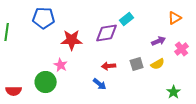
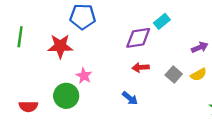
blue pentagon: (44, 18) -> (83, 17), moved
red star: (72, 40) -> (60, 46), moved
gray square: (137, 64) -> (174, 75), turned -32
red arrow: (109, 66) -> (141, 67), moved

